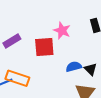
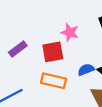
orange rectangle: (17, 78) -> (53, 81), moved

